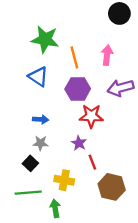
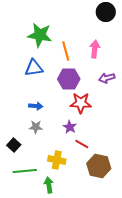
blue triangle: (38, 77) -> (34, 68), turned -42
purple arrow: (121, 88) -> (107, 78), size x0.7
red line: (92, 162) -> (82, 144), turned -40
black square: (30, 163) -> (14, 145), moved

